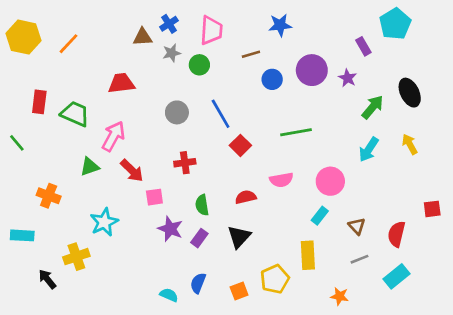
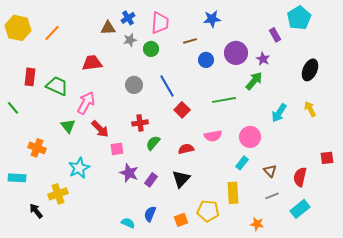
black ellipse: (410, 93) -> (310, 70), turned 50
green arrow: (373, 107) -> (254, 81), moved
green triangle: (90, 167) -> (68, 126), turned -49
green semicircle: (202, 205) -> (153, 143), moved, turned 49
yellow pentagon: (275, 279) -> (208, 211), turned 30

